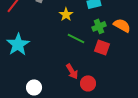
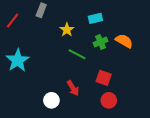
red square: (102, 47) -> (104, 78), moved
red circle: (88, 83) -> (109, 100), moved
white circle: (34, 87) -> (51, 100), moved

